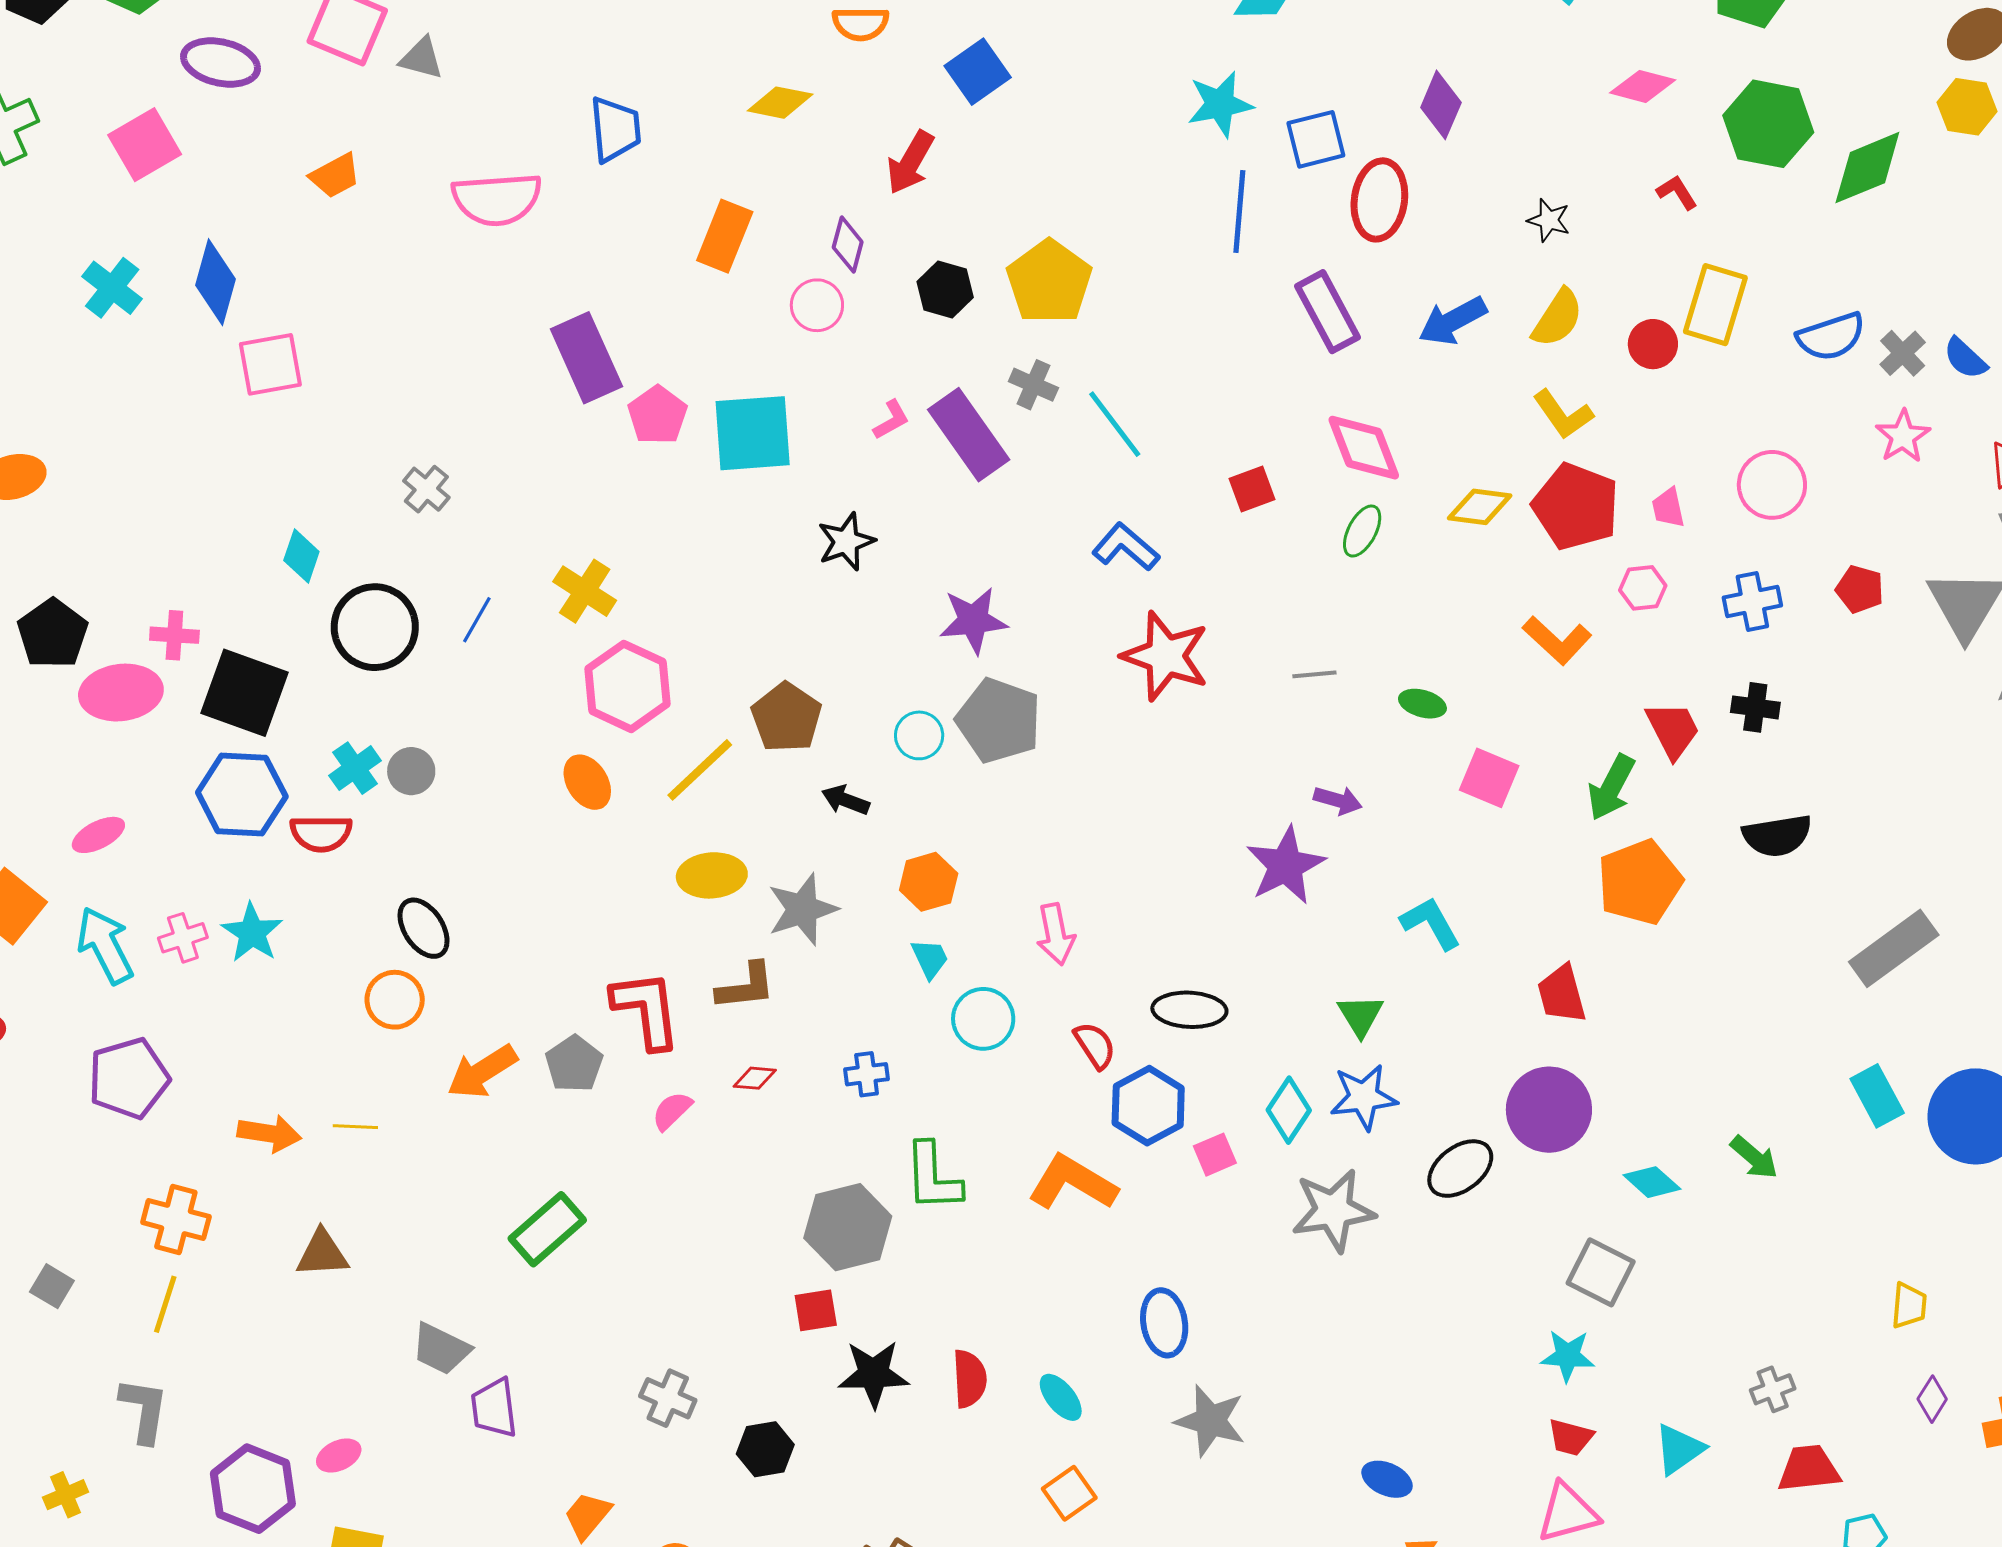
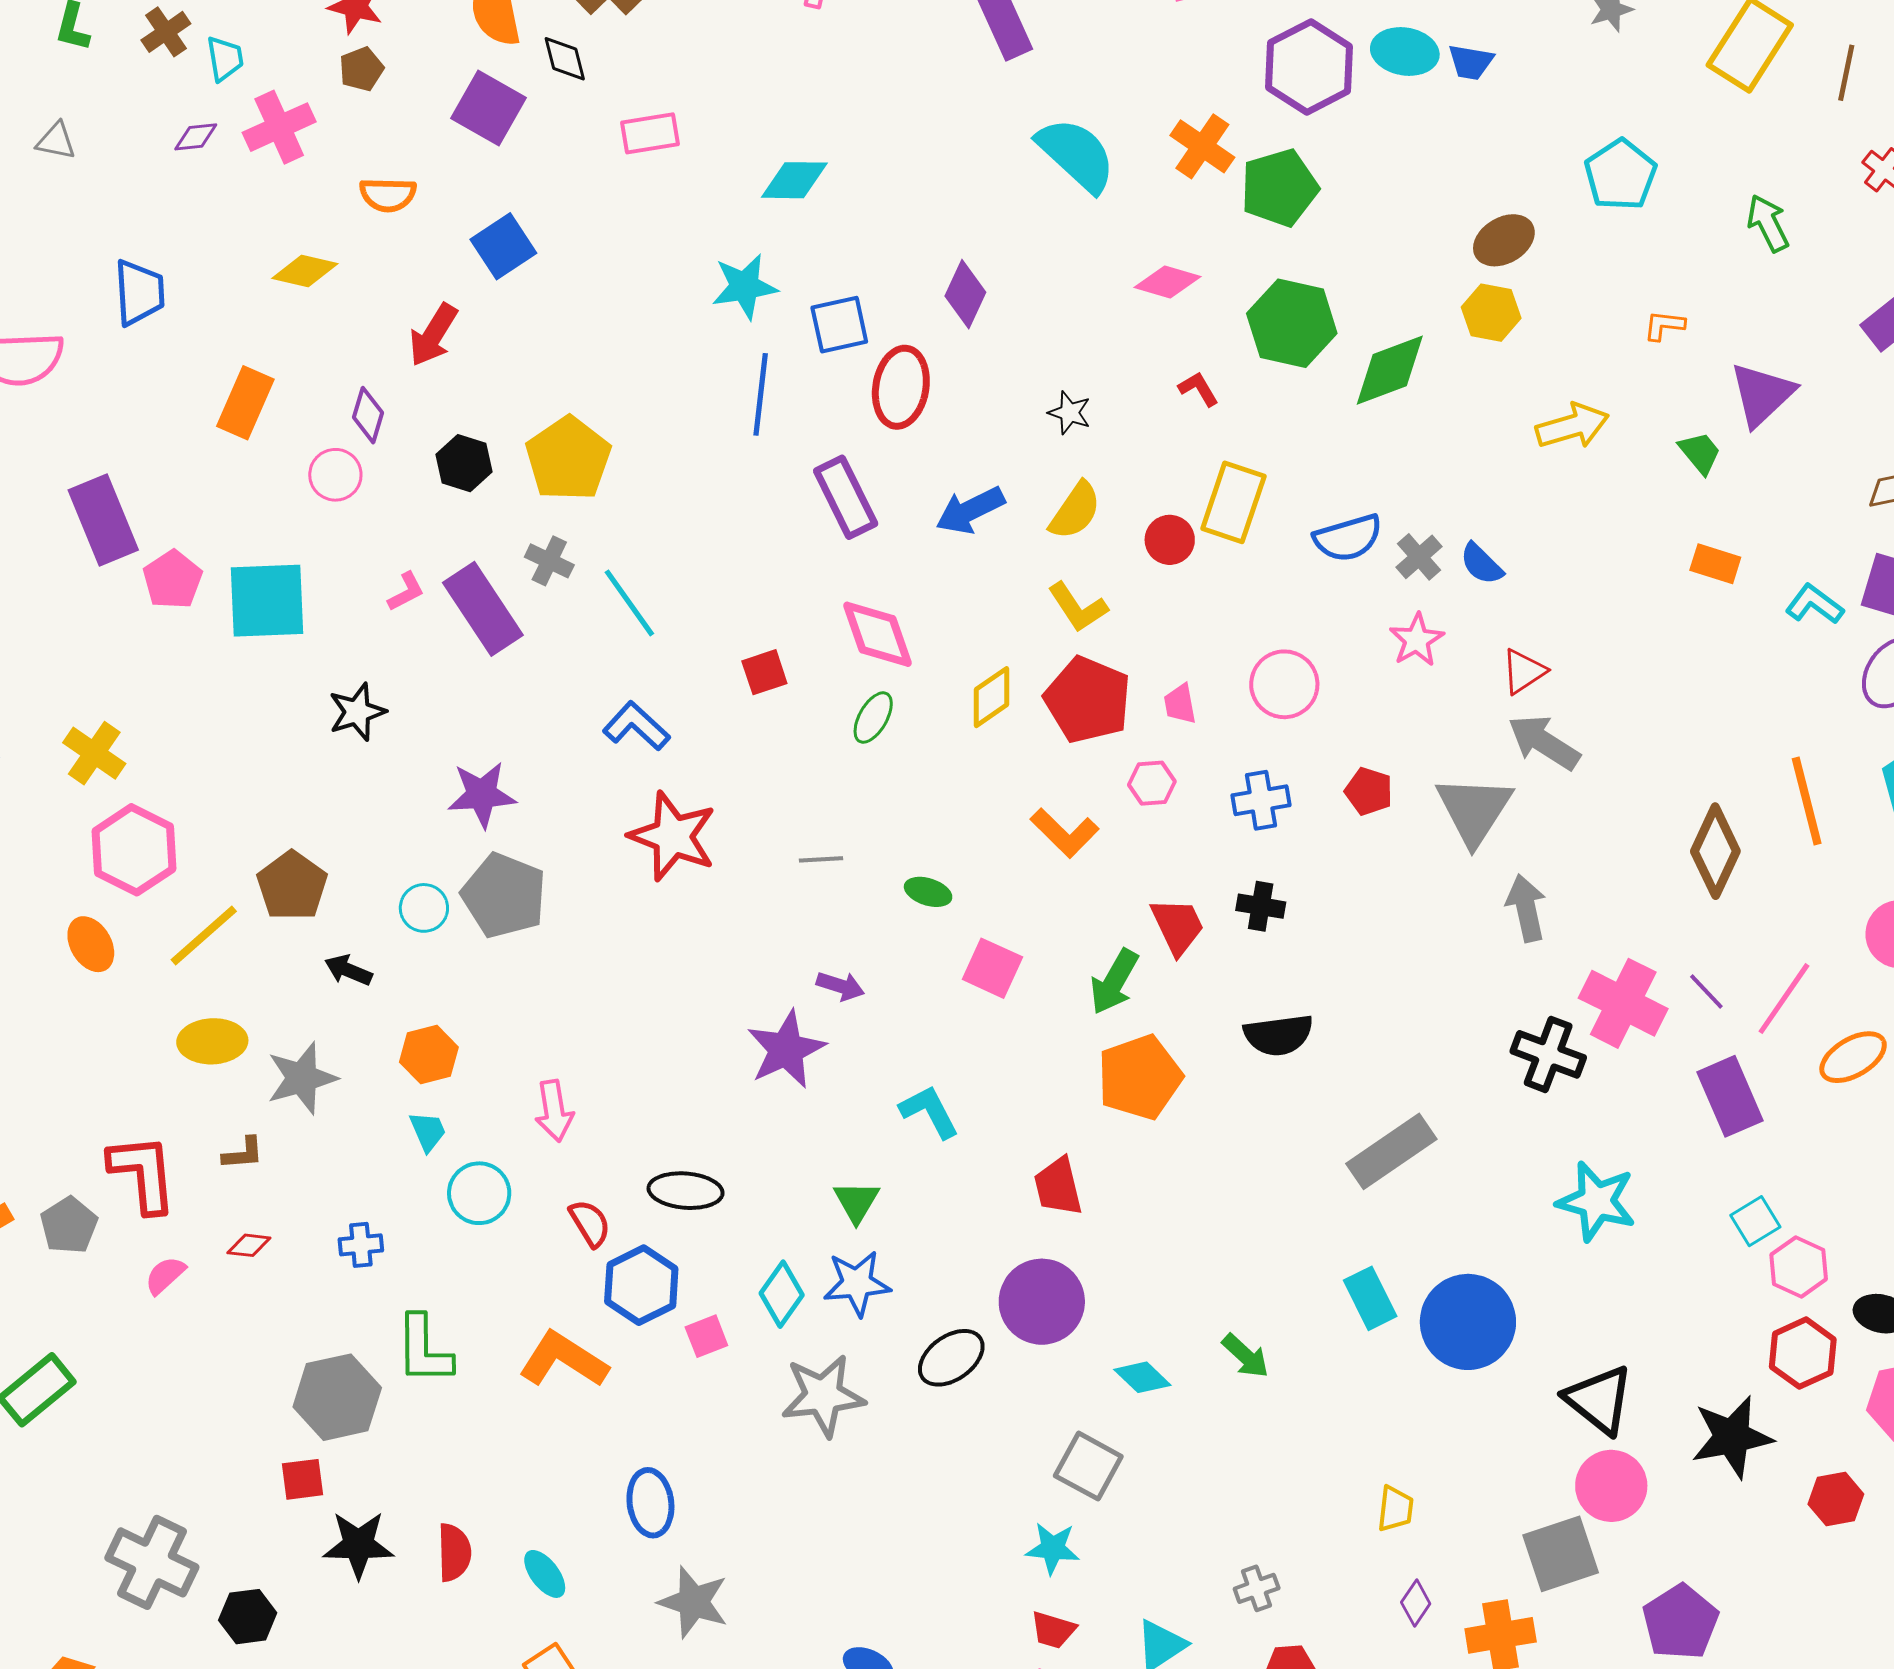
yellow diamond: (1480, 507) -> (992, 697), turned -44
brown L-shape: (746, 986) -> (243, 1153), size x0.7
gray cross: (668, 1398) -> (152, 1562), size x1.6

